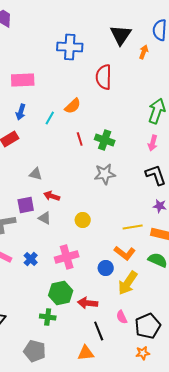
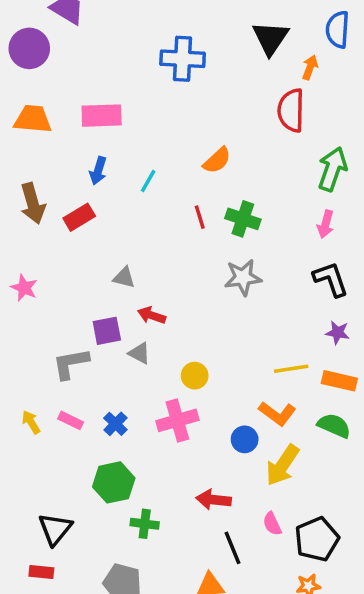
red semicircle: (104, 77) -> (291, 110), moved
orange semicircle: (73, 106) -> (217, 160), moved
yellow circle: (83, 220) -> (195, 376), moved
green hexagon: (61, 293) -> (114, 482), moved

